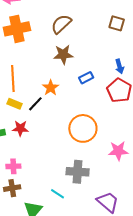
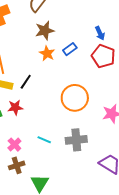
orange star: (51, 88) -> (47, 53), moved
pink cross: (13, 166) -> (14, 145), turned -32
cyan line: (58, 194) -> (44, 140), moved

